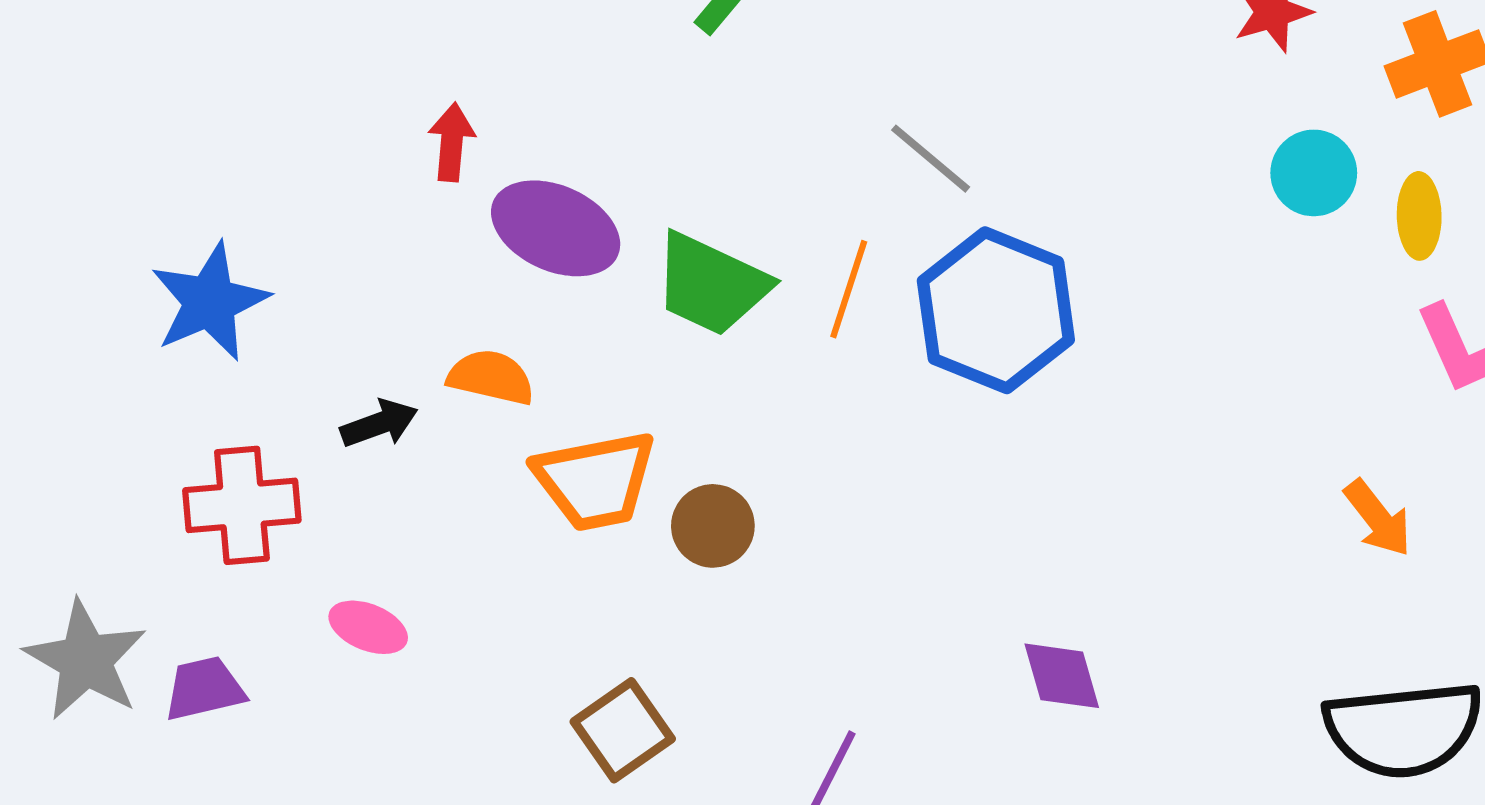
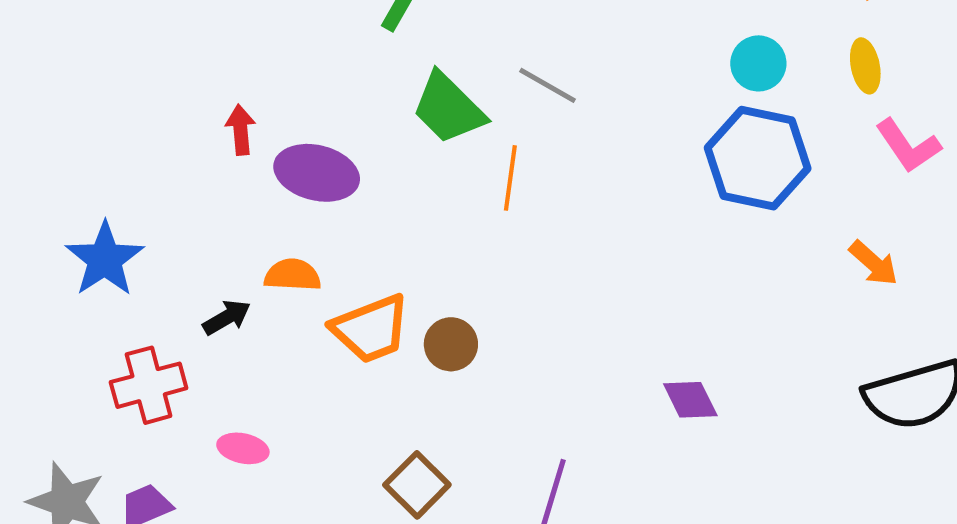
cyan circle: (1314, 173) -> (758, 63), moved
green trapezoid: (711, 284) -> (448, 108), moved, turned 30
blue hexagon: (996, 310) -> (758, 158), moved

